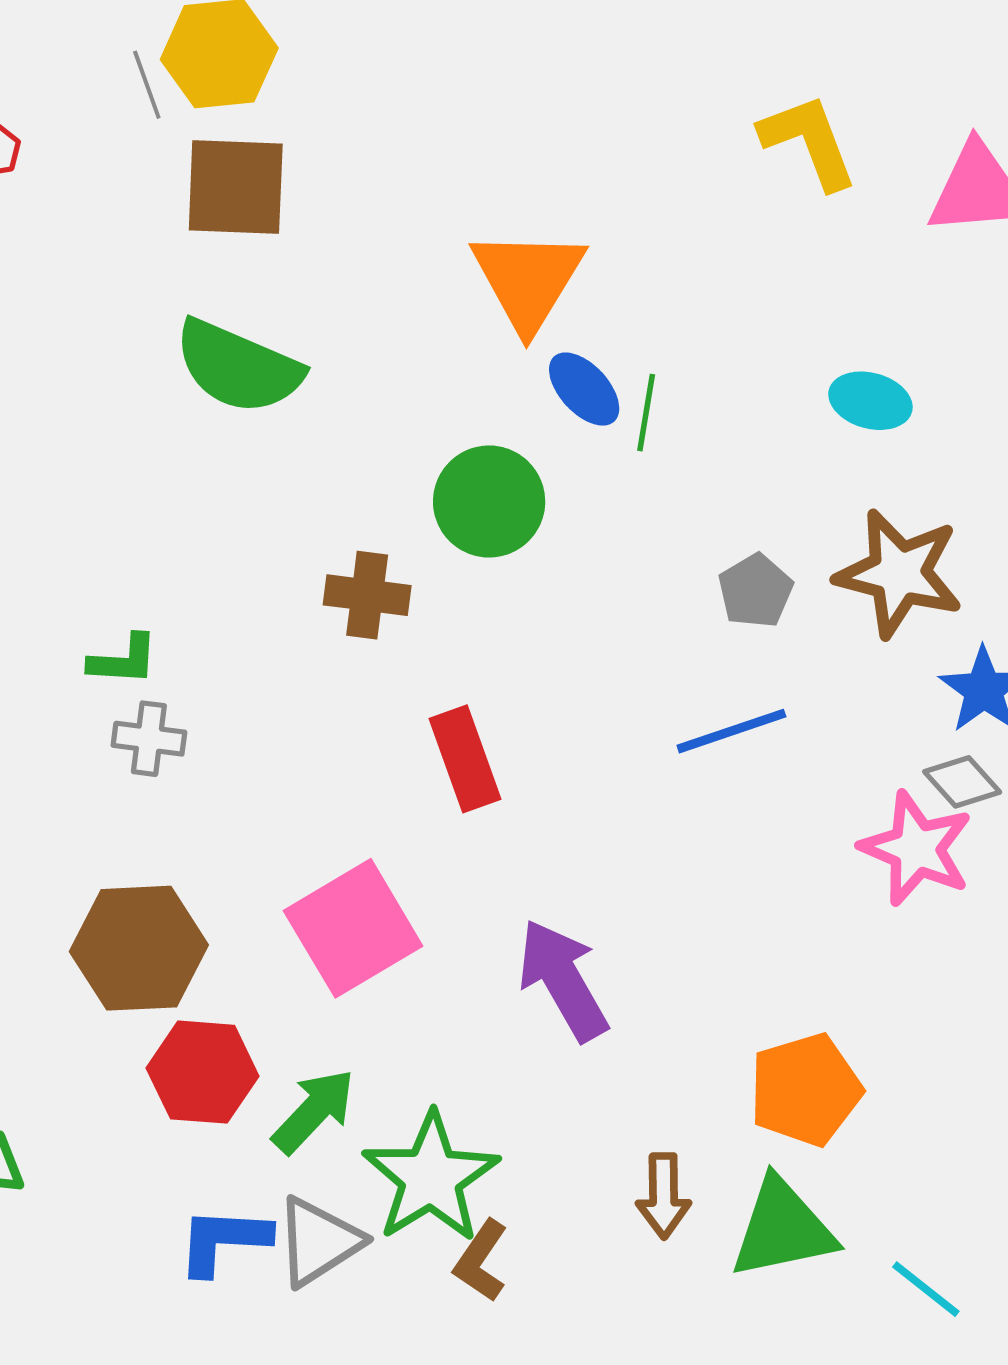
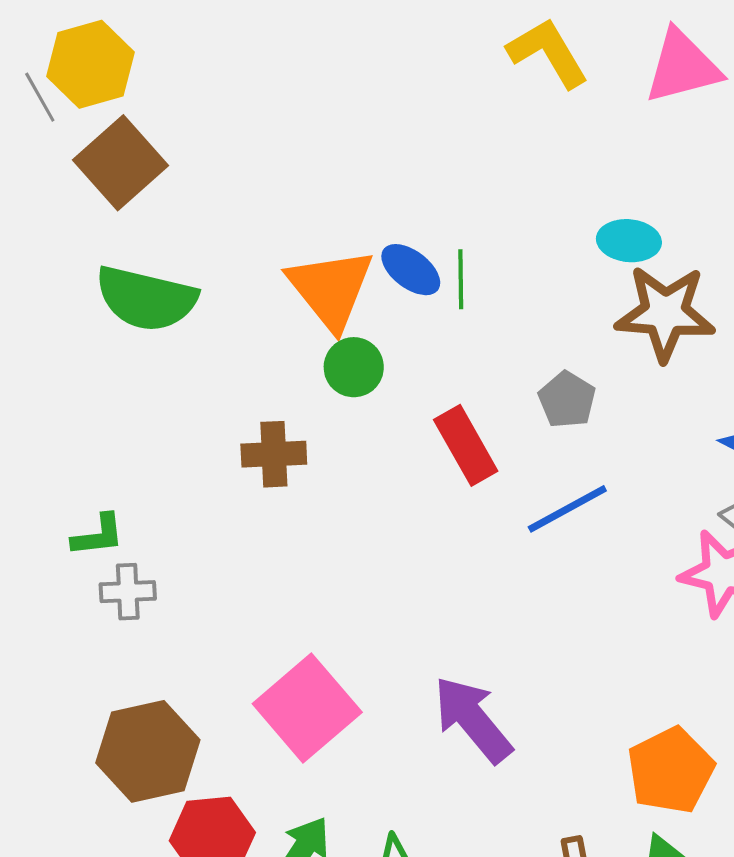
brown square: (236, 187) -> (121, 163), turned -34
orange triangle: (528, 280) -> (331, 289), moved
green circle: (489, 501) -> (354, 367), size x0.7
brown star: (899, 573) -> (665, 313), moved
red rectangle: (465, 759) -> (466, 445), moved

